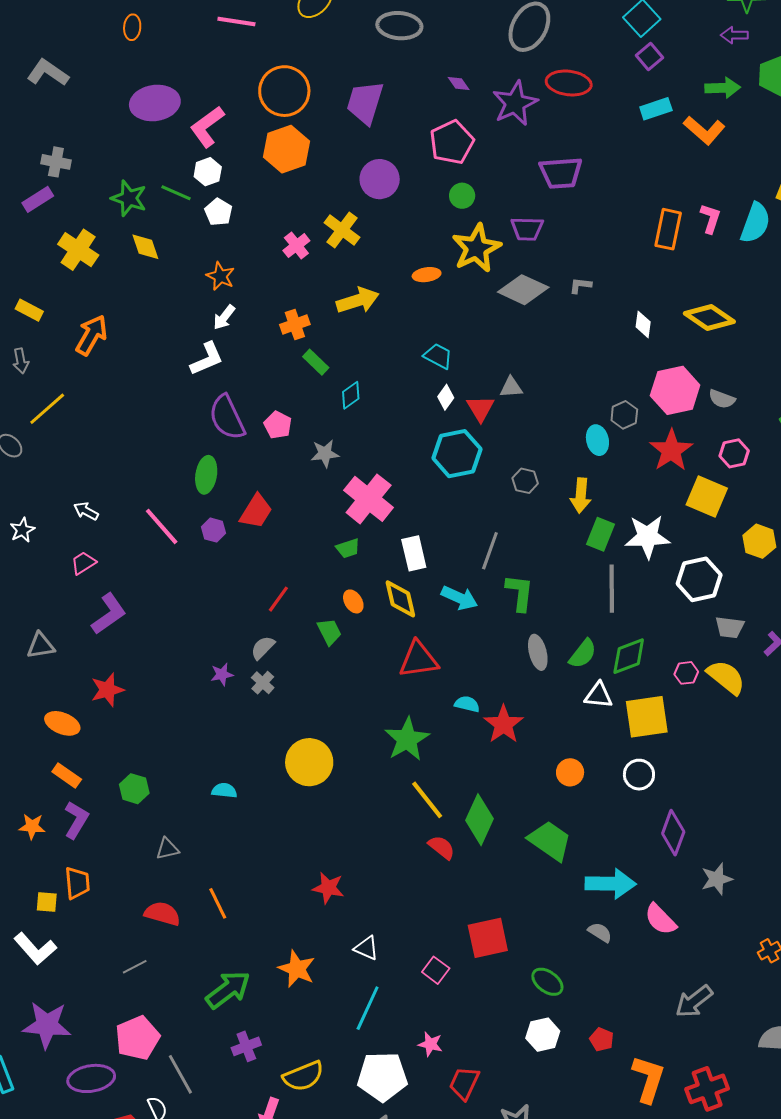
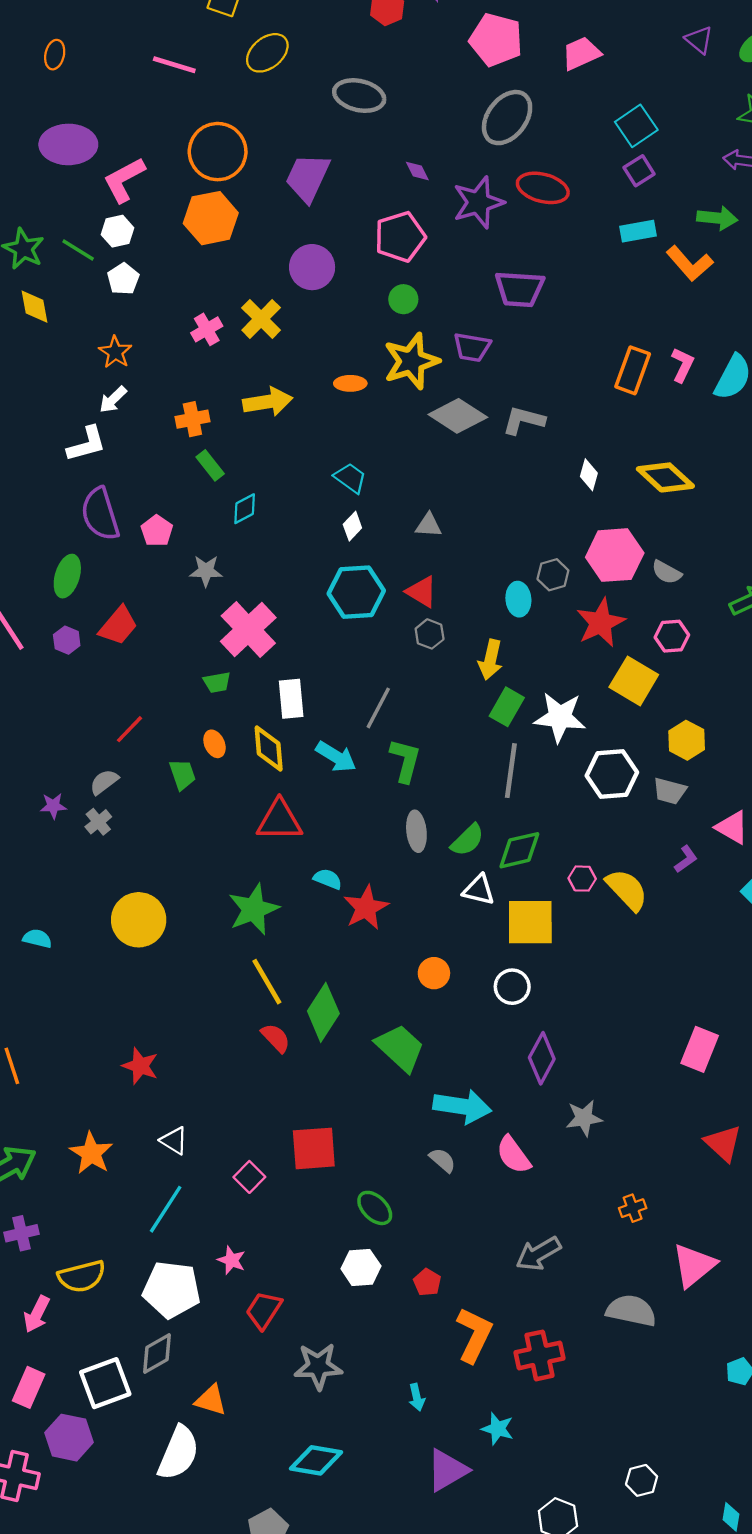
gray L-shape: (580, 285) -> (524, 420), size x1.6
red triangle: (480, 408) -> (422, 592), moved, turned -36
gray trapezoid: (730, 627) -> (670, 791), moved

